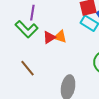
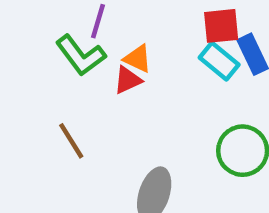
orange triangle: (60, 37) -> (138, 59), moved

